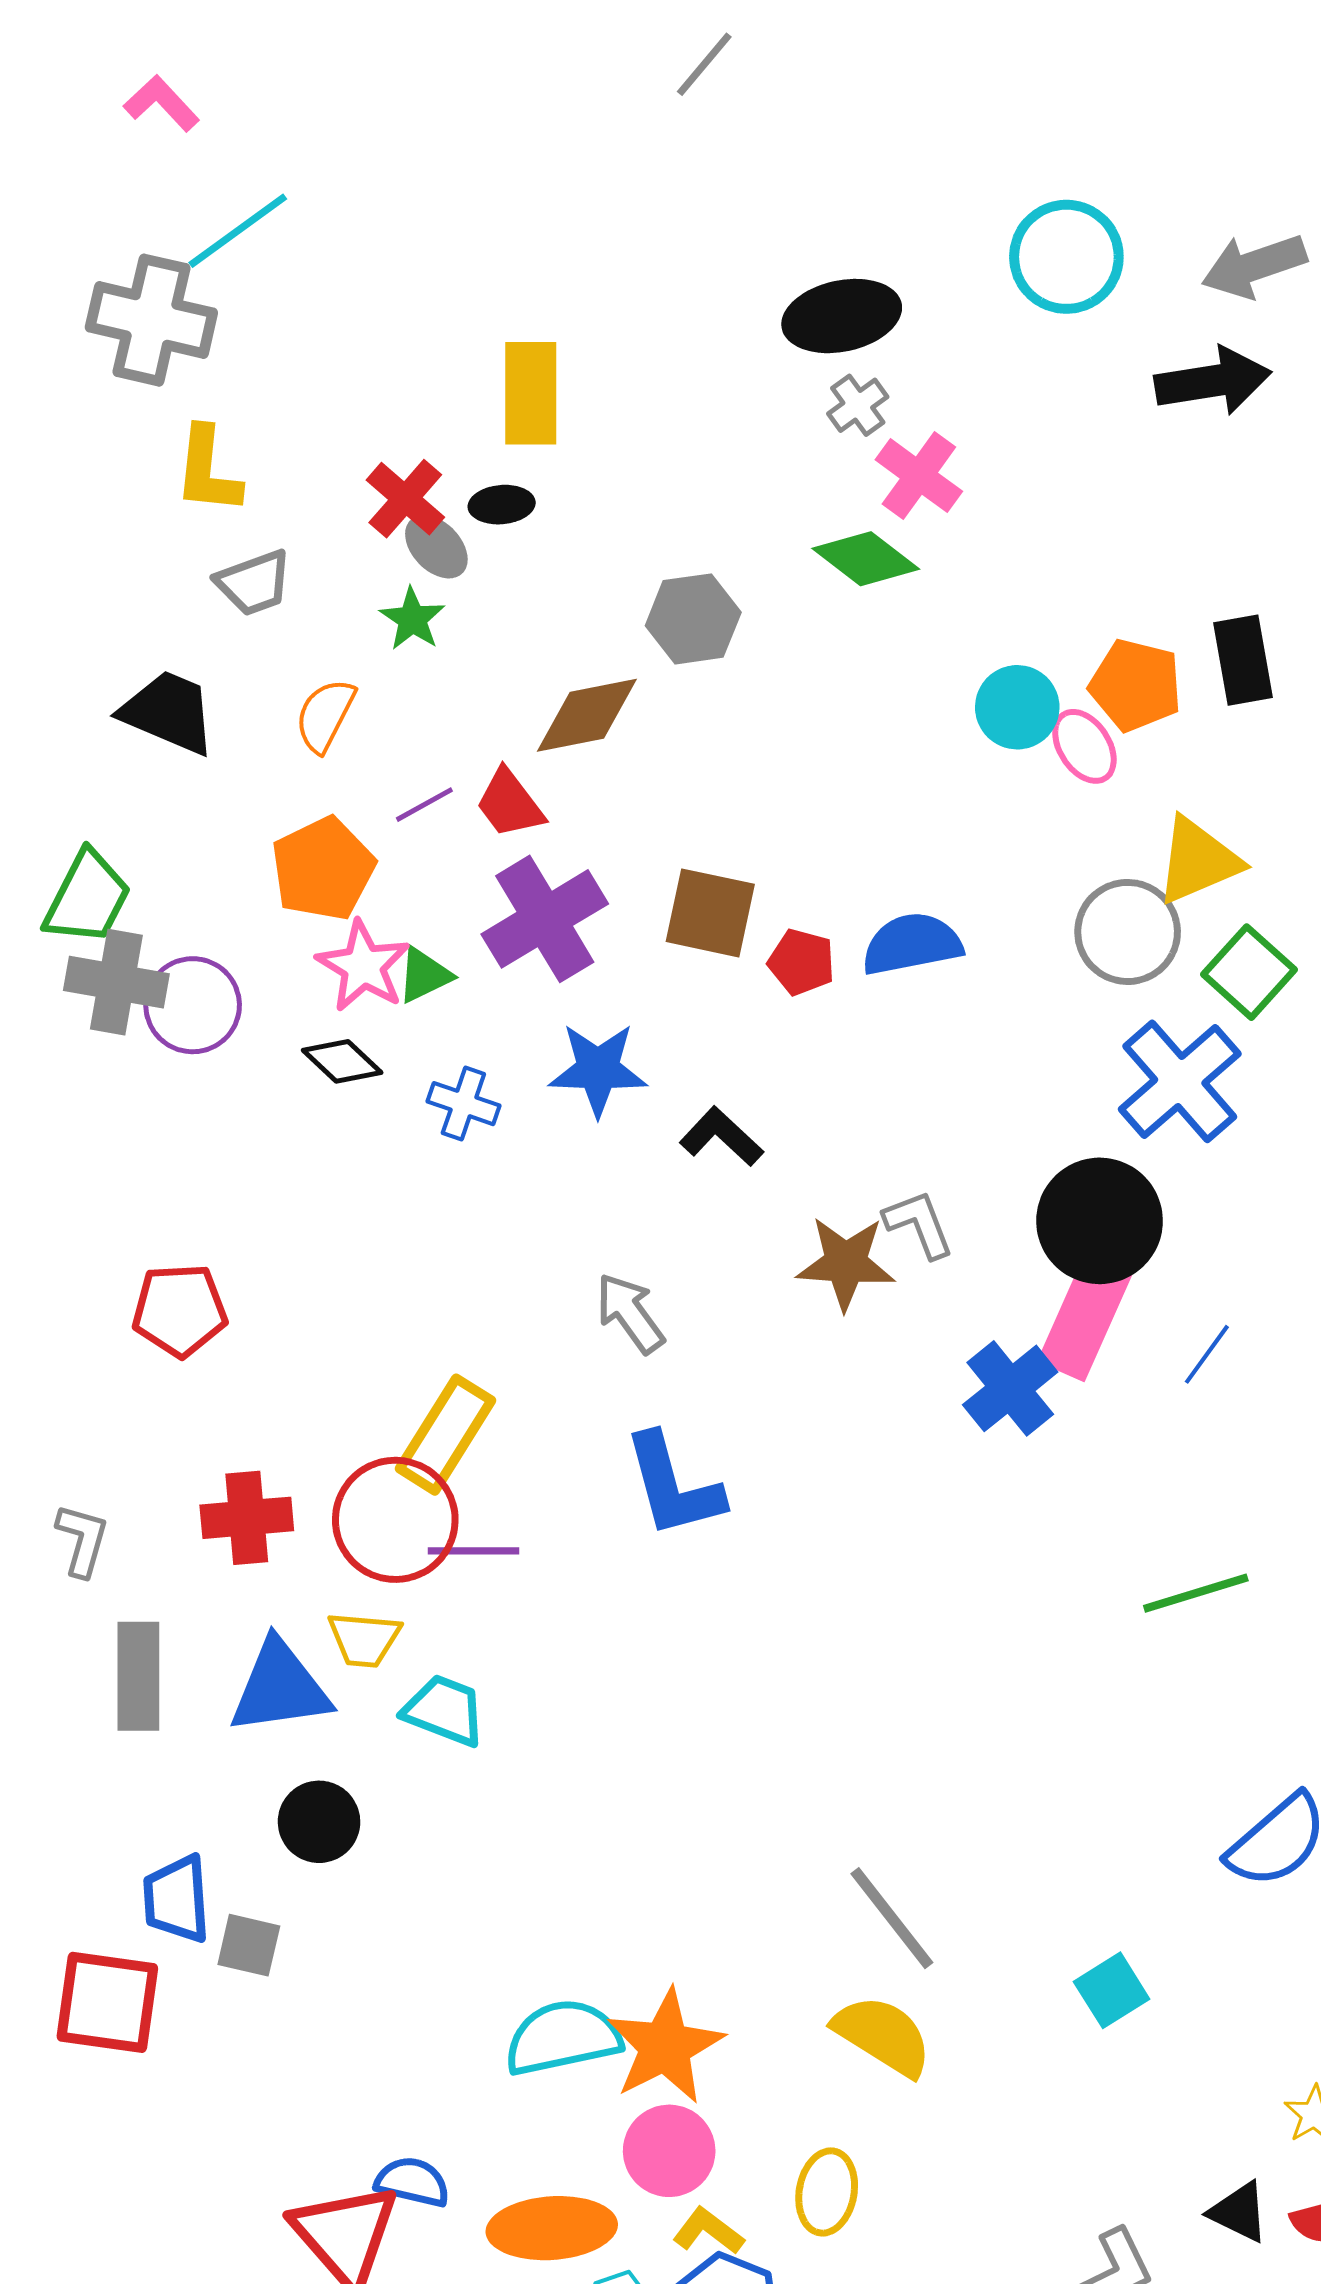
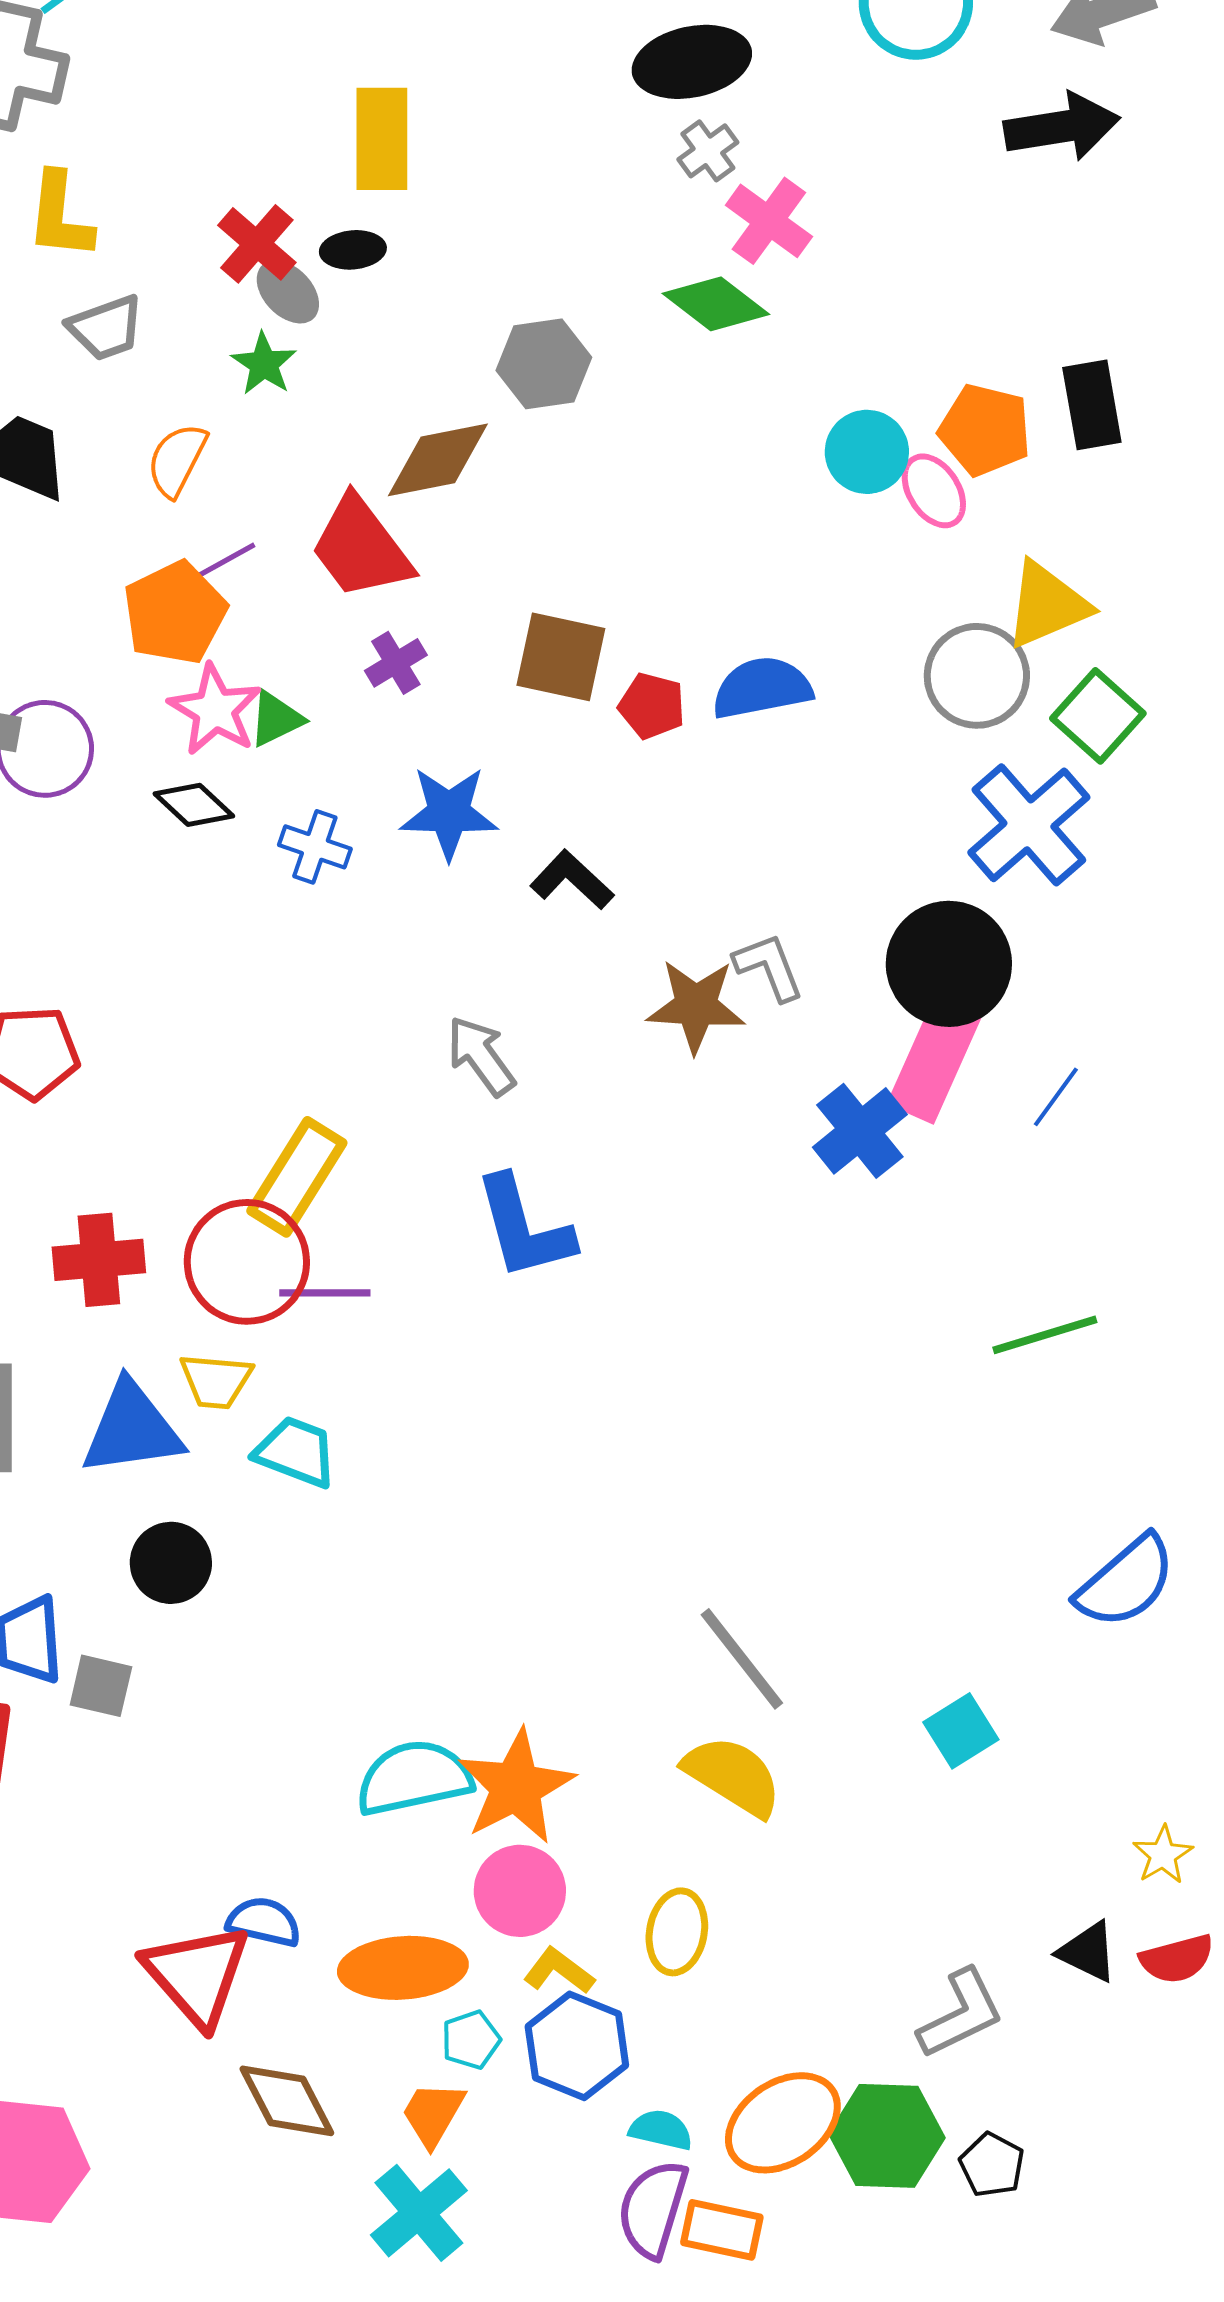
red trapezoid: (510, 804) -> (361, 548), size x1.5
purple line: (424, 805) -> (227, 560), moved
purple cross: (545, 919) -> (396, 663), size x0.5

